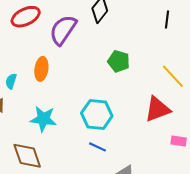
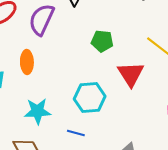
red triangle: (157, 109) -> (131, 74), moved, turned -32
blue line: (98, 147) -> (76, 133), moved

